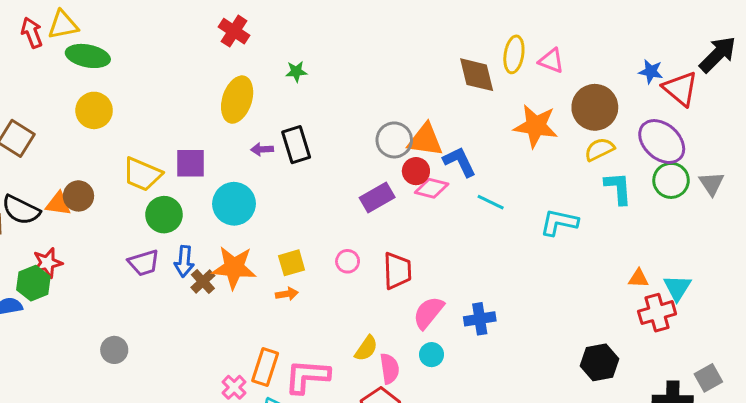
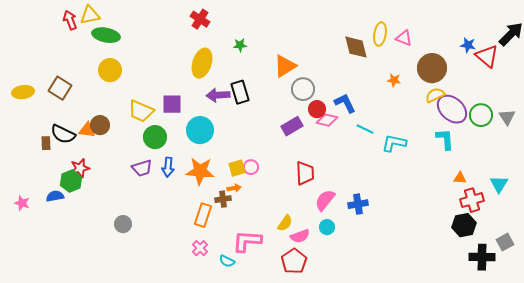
orange star: (536, 126) -> (394, 80), size x0.5
orange triangle: (425, 140) -> (285, 66), moved, turned -40
purple ellipse: (662, 142) -> (452, 109), moved
purple arrow: (262, 149) -> (218, 95), size x1.6
cyan L-shape: (618, 188) -> (445, 139), moved
cyan L-shape: (559, 222) -> (394, 143), moved
pink circle: (348, 261) -> (251, 167), moved
brown cross: (203, 282) -> (223, 199), moved, turned 35
cyan triangle: (677, 288) -> (499, 184), moved
black hexagon: (599, 362) -> (464, 225), moved
orange rectangle: (265, 367) -> (203, 215), moved
pink semicircle: (390, 369) -> (300, 236), turned 78

